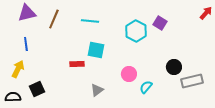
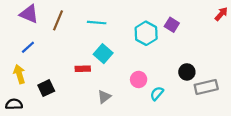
purple triangle: (27, 13) -> (29, 14), turned 36
blue line: (26, 44) -> (28, 47), turned 56
cyan square: (96, 50) -> (103, 54), turned 30
yellow arrow: (18, 69) -> (19, 74), turned -42
black square: (37, 89) -> (46, 88), moved

